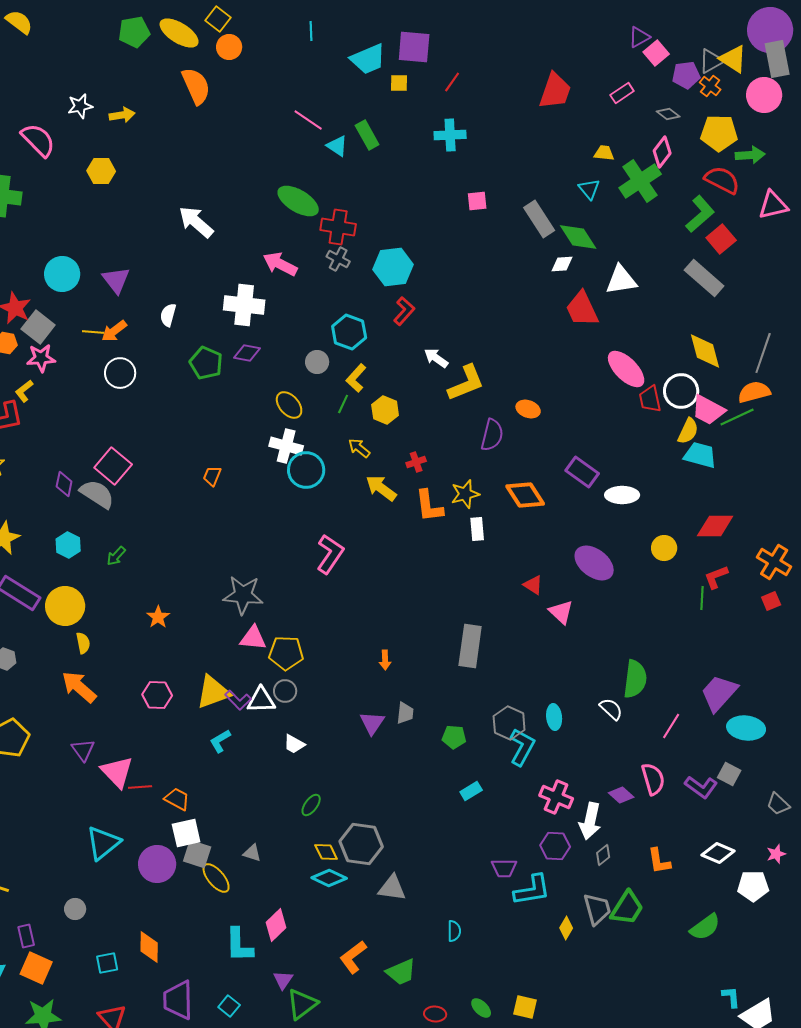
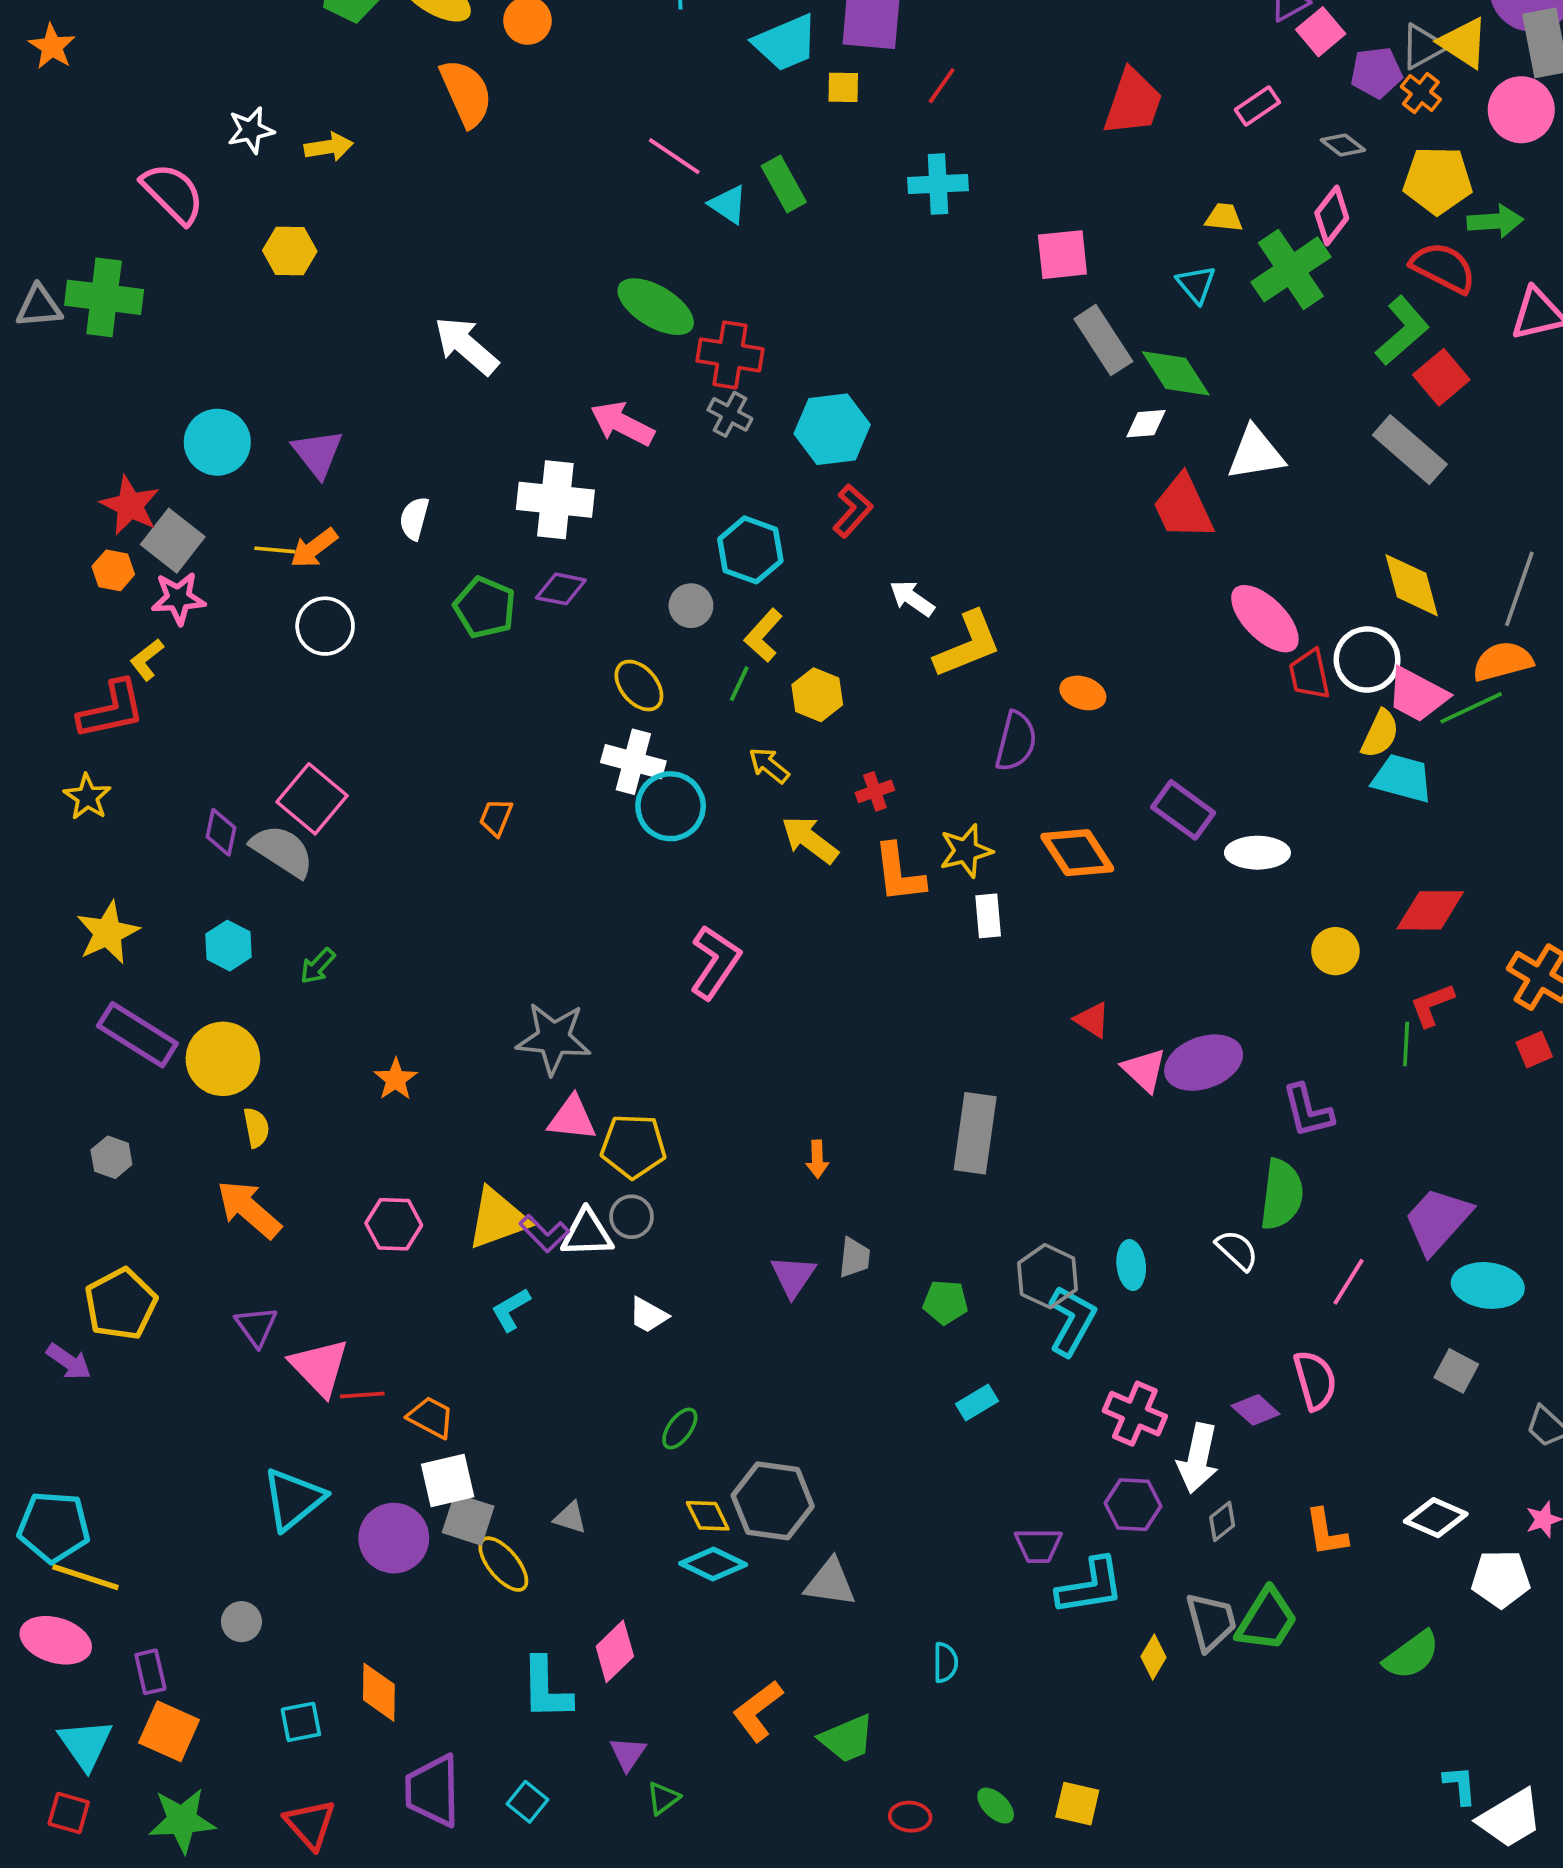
pink square: (477, 201) -> (1062, 255), moved, size x1.4
purple ellipse: (594, 563) -> (1204, 1063), moved, turned -57
purple L-shape: (701, 787) -> (1308, 1111), moved, turned 40
green triangle: (302, 1004) -> (663, 1798), size x0.6

